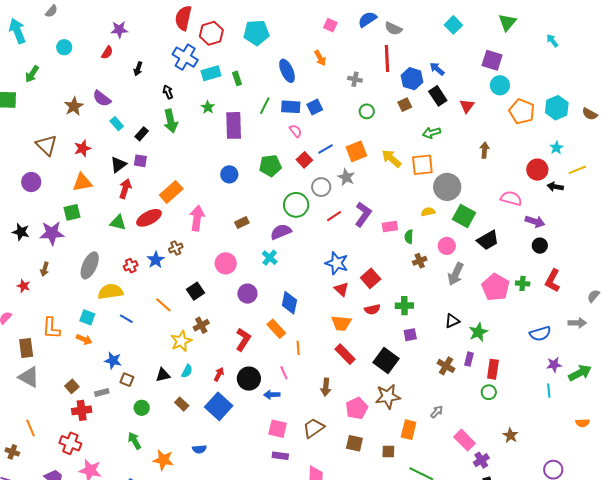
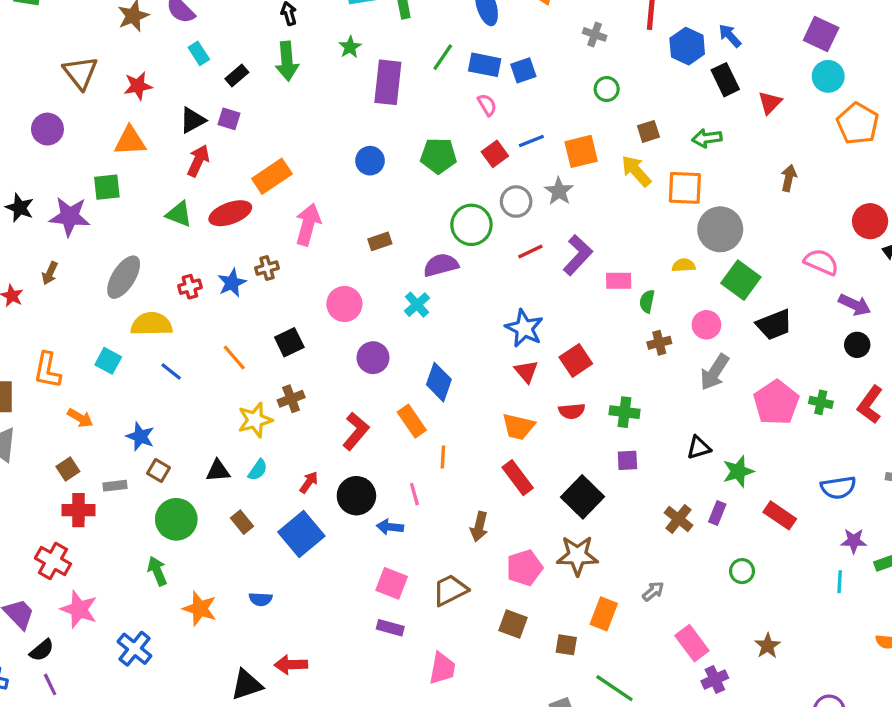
brown square: (405, 105) -> (648, 131), moved
orange arrow: (84, 339) -> (80, 418), moved
red rectangle: (493, 369) -> (780, 515), moved, turned -72
green circle: (142, 408) -> (176, 519), size x1.6

